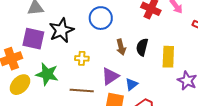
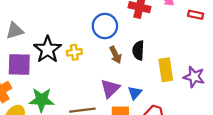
blue circle: (101, 18) -> (105, 26), moved
yellow rectangle: (168, 57) -> (166, 70), moved
yellow cross: (82, 58) -> (74, 52), moved

